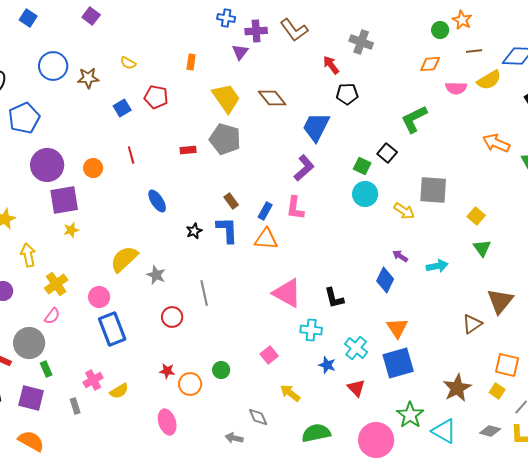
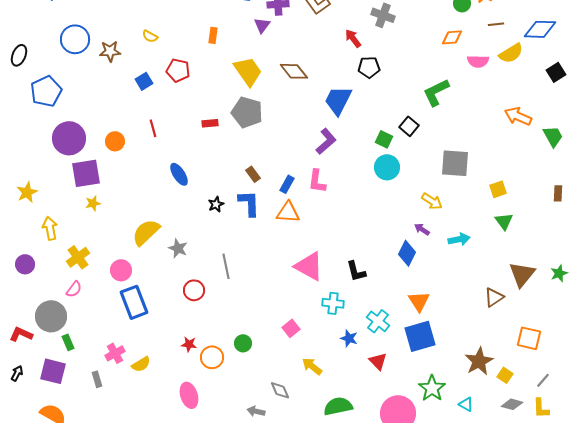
yellow arrow: (404, 211) -> (432, 201), moved
yellow square: (476, 216) -> (498, 189), turned 30
yellow square: (497, 391) -> (505, 375), moved
cyan triangle: (444, 431) -> (466, 404), size x0.6

